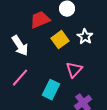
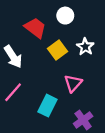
red trapezoid: (40, 20) -> (35, 28), turned 60

